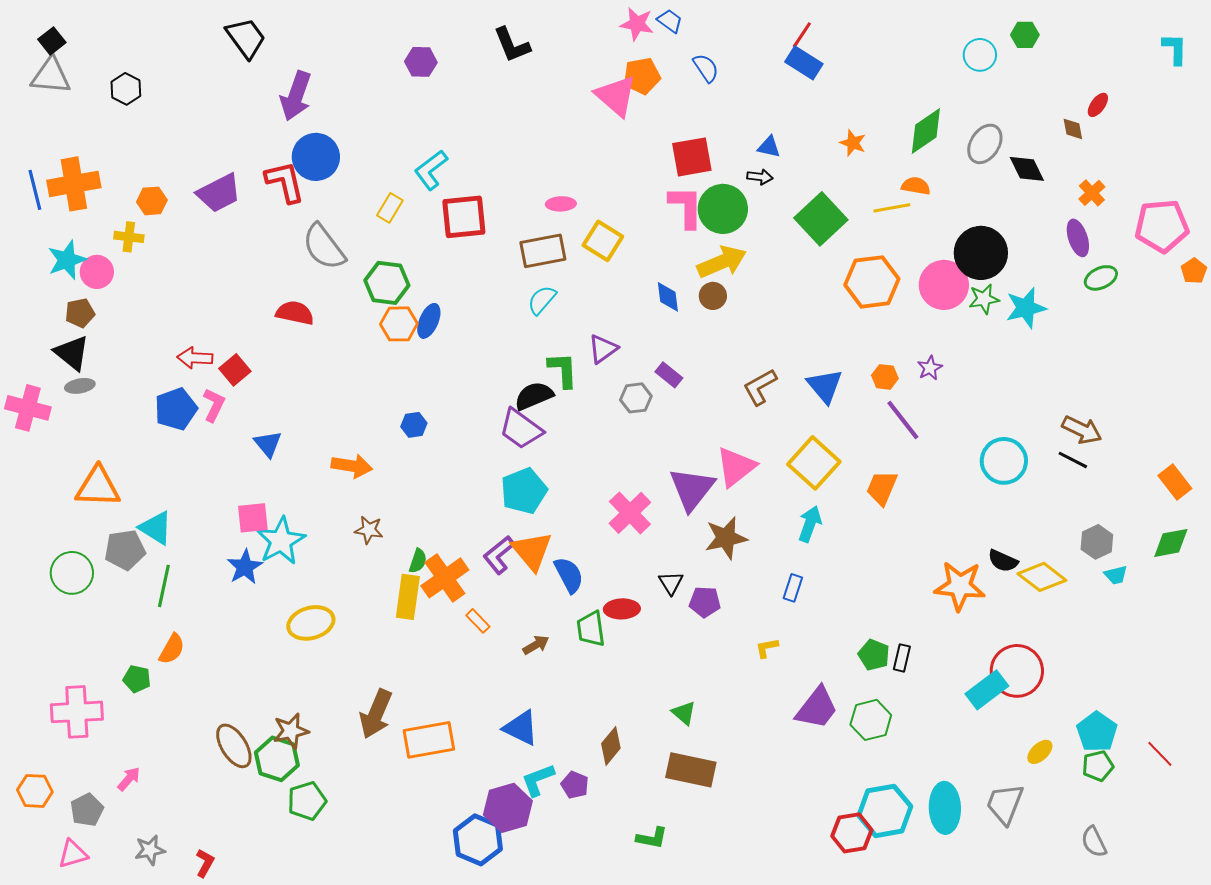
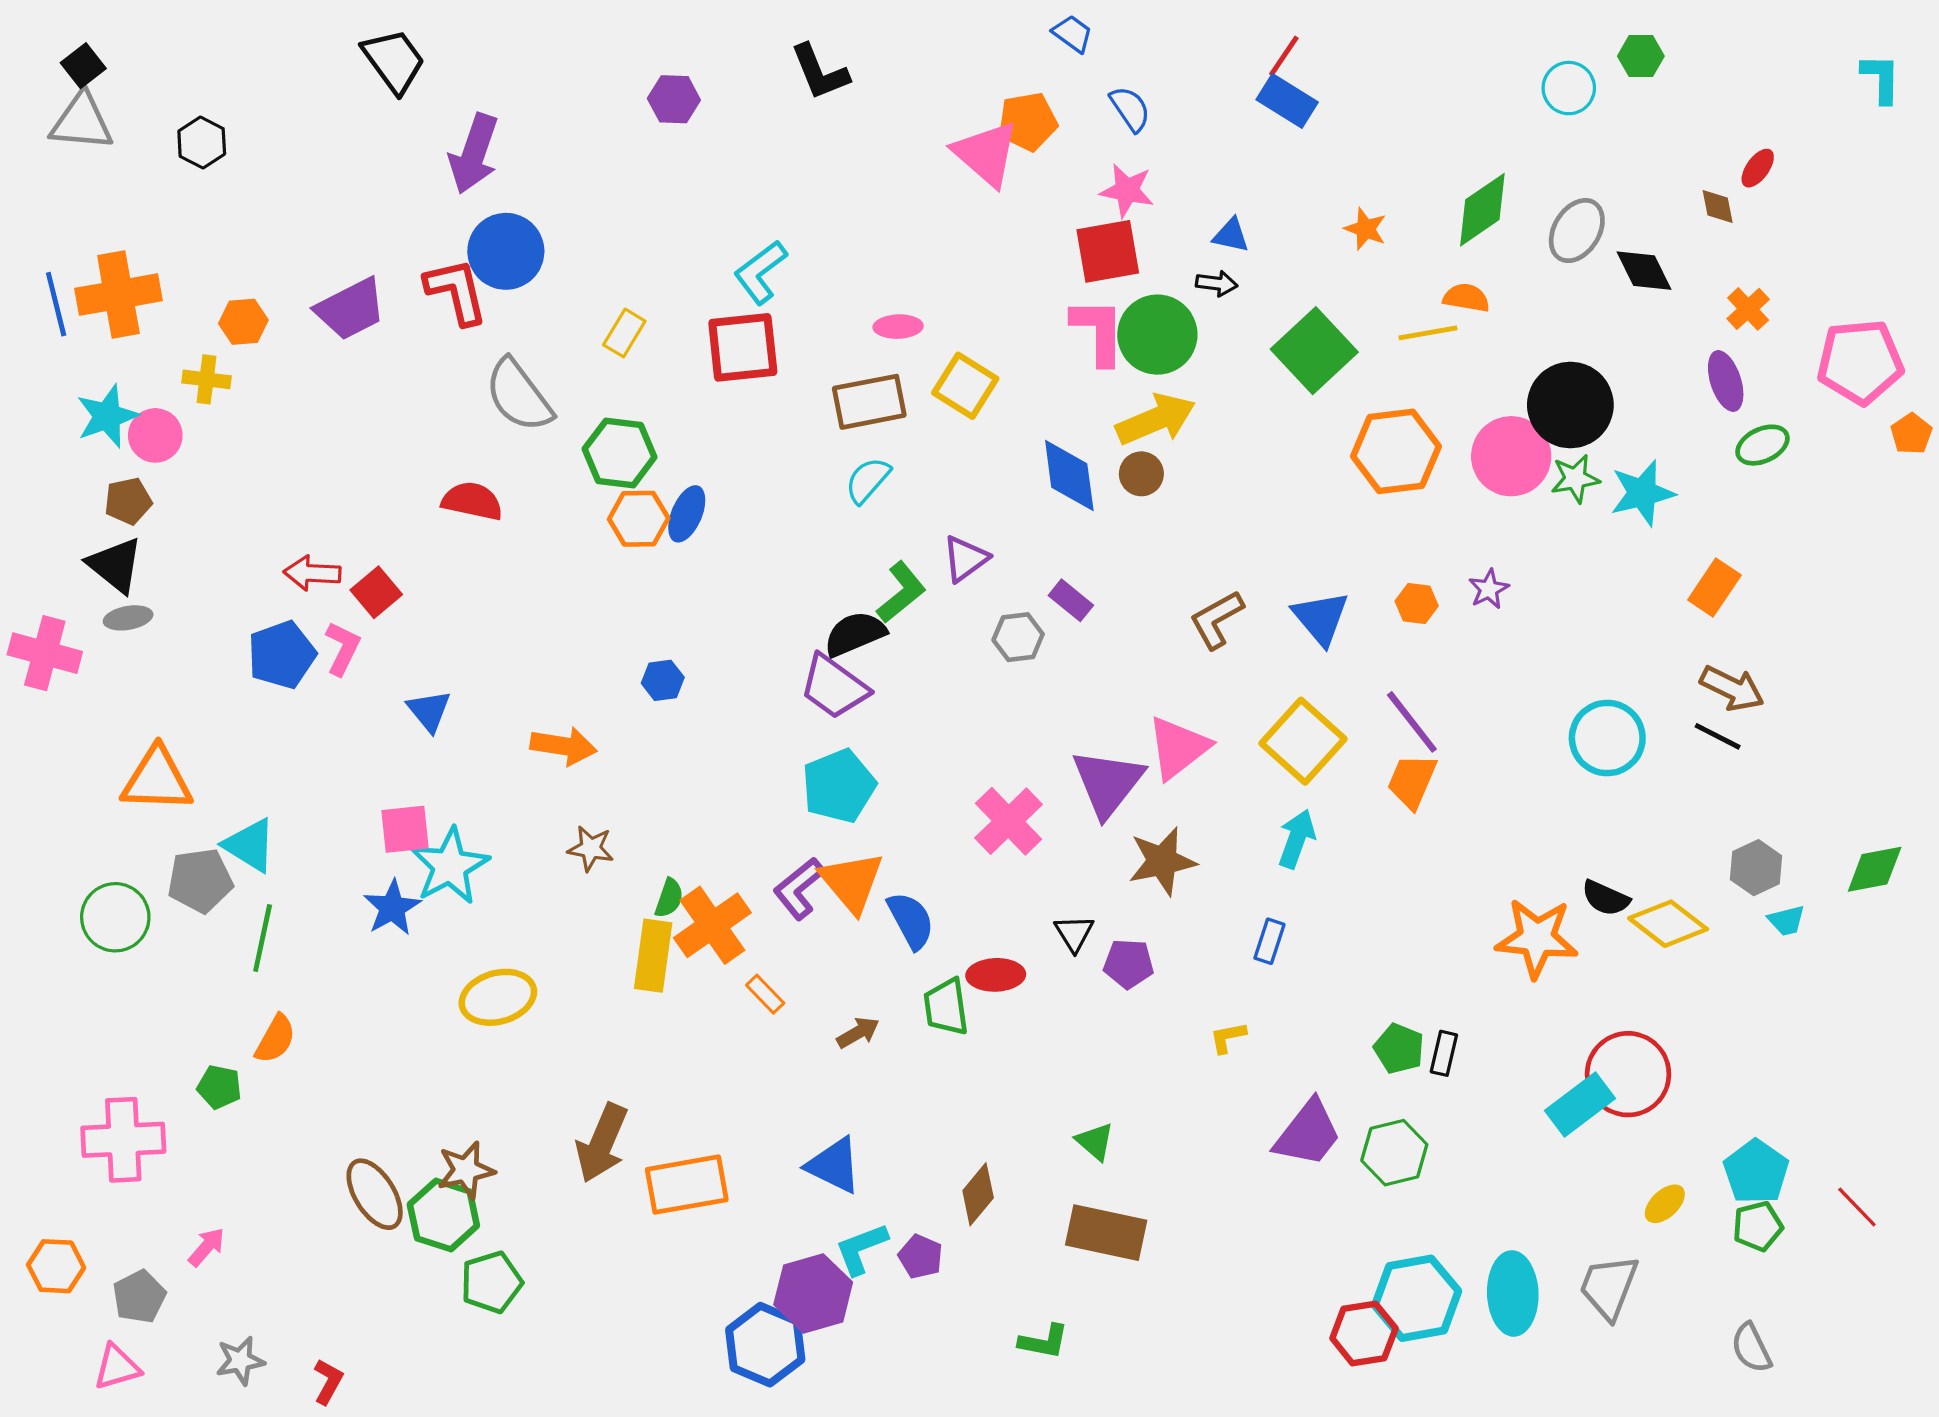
pink star: (637, 24) -> (1127, 190), moved
cyan L-shape: (431, 170) -> (760, 272), moved
blue diamond: (668, 297) -> (1069, 475), size x1.5
green L-shape: (563, 370) -> (901, 592), turned 54
purple line: (903, 420) -> (1412, 722), moved
orange rectangle: (1175, 482) -> (1714, 587), moved, turned 72

